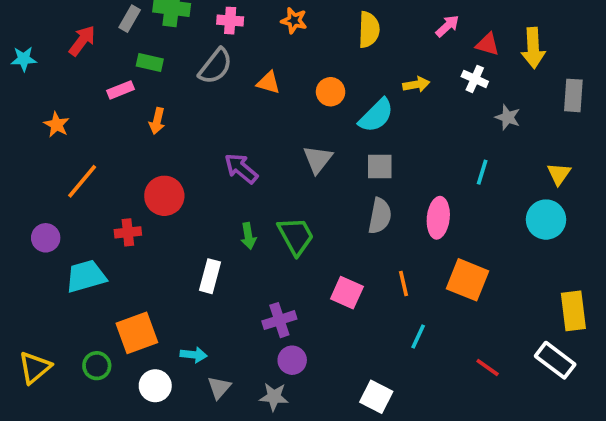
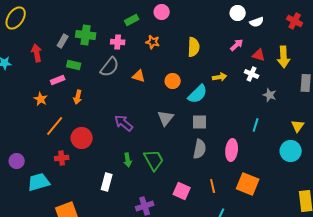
red arrow: (82, 41) -> (37, 53), turned -48
orange star: (57, 125) -> (41, 99), moved
orange line: (82, 181) -> (55, 126), moved

